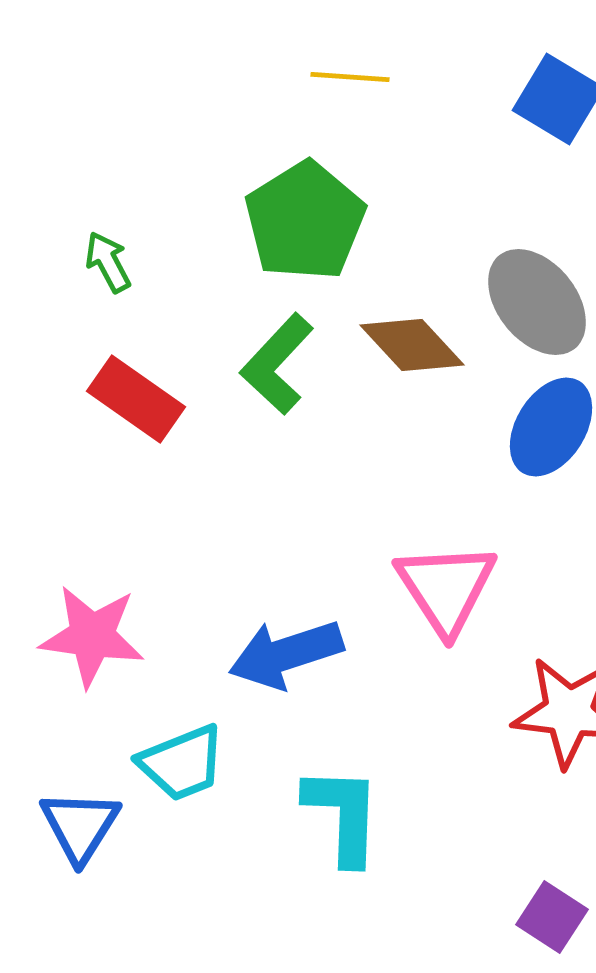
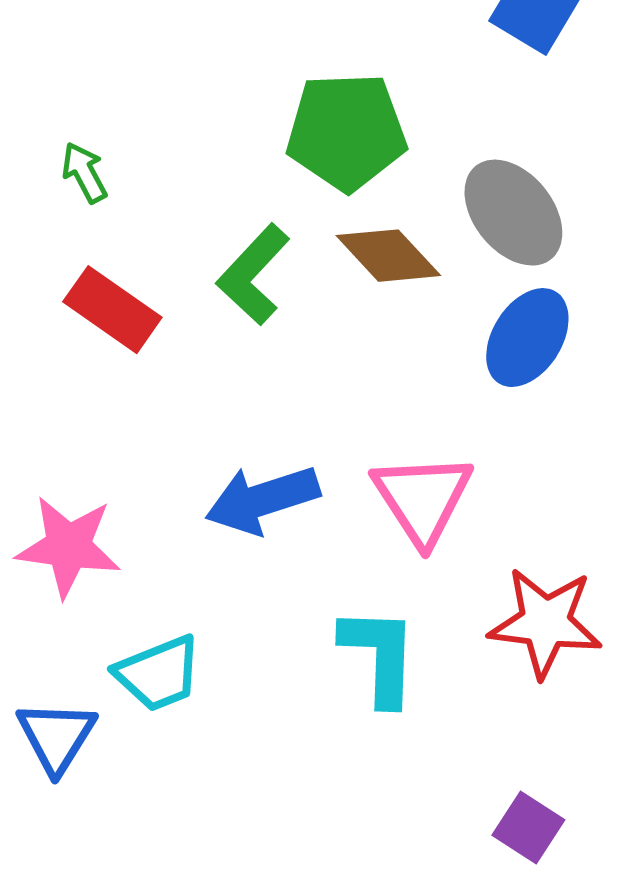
green pentagon: (305, 221) -> (346, 132), moved, turned 30
blue arrow: (286, 654) -> (262, 500), moved
cyan L-shape: (343, 815) -> (379, 656), moved

